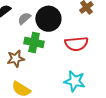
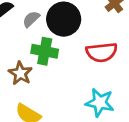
brown star: (16, 59) -> (20, 73), turned -30

